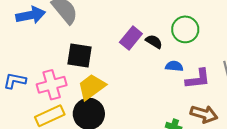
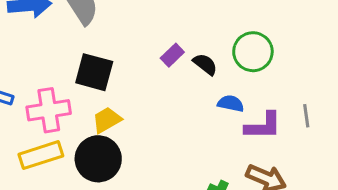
purple rectangle: (131, 38) -> (172, 55), size x0.7
yellow trapezoid: (92, 87) -> (107, 120), size x0.7

